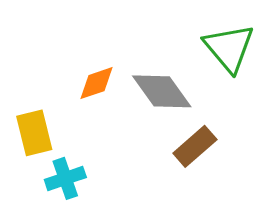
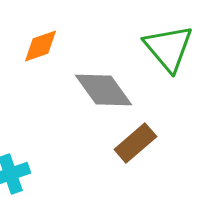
orange diamond: (96, 83) -> (40, 46), moved

